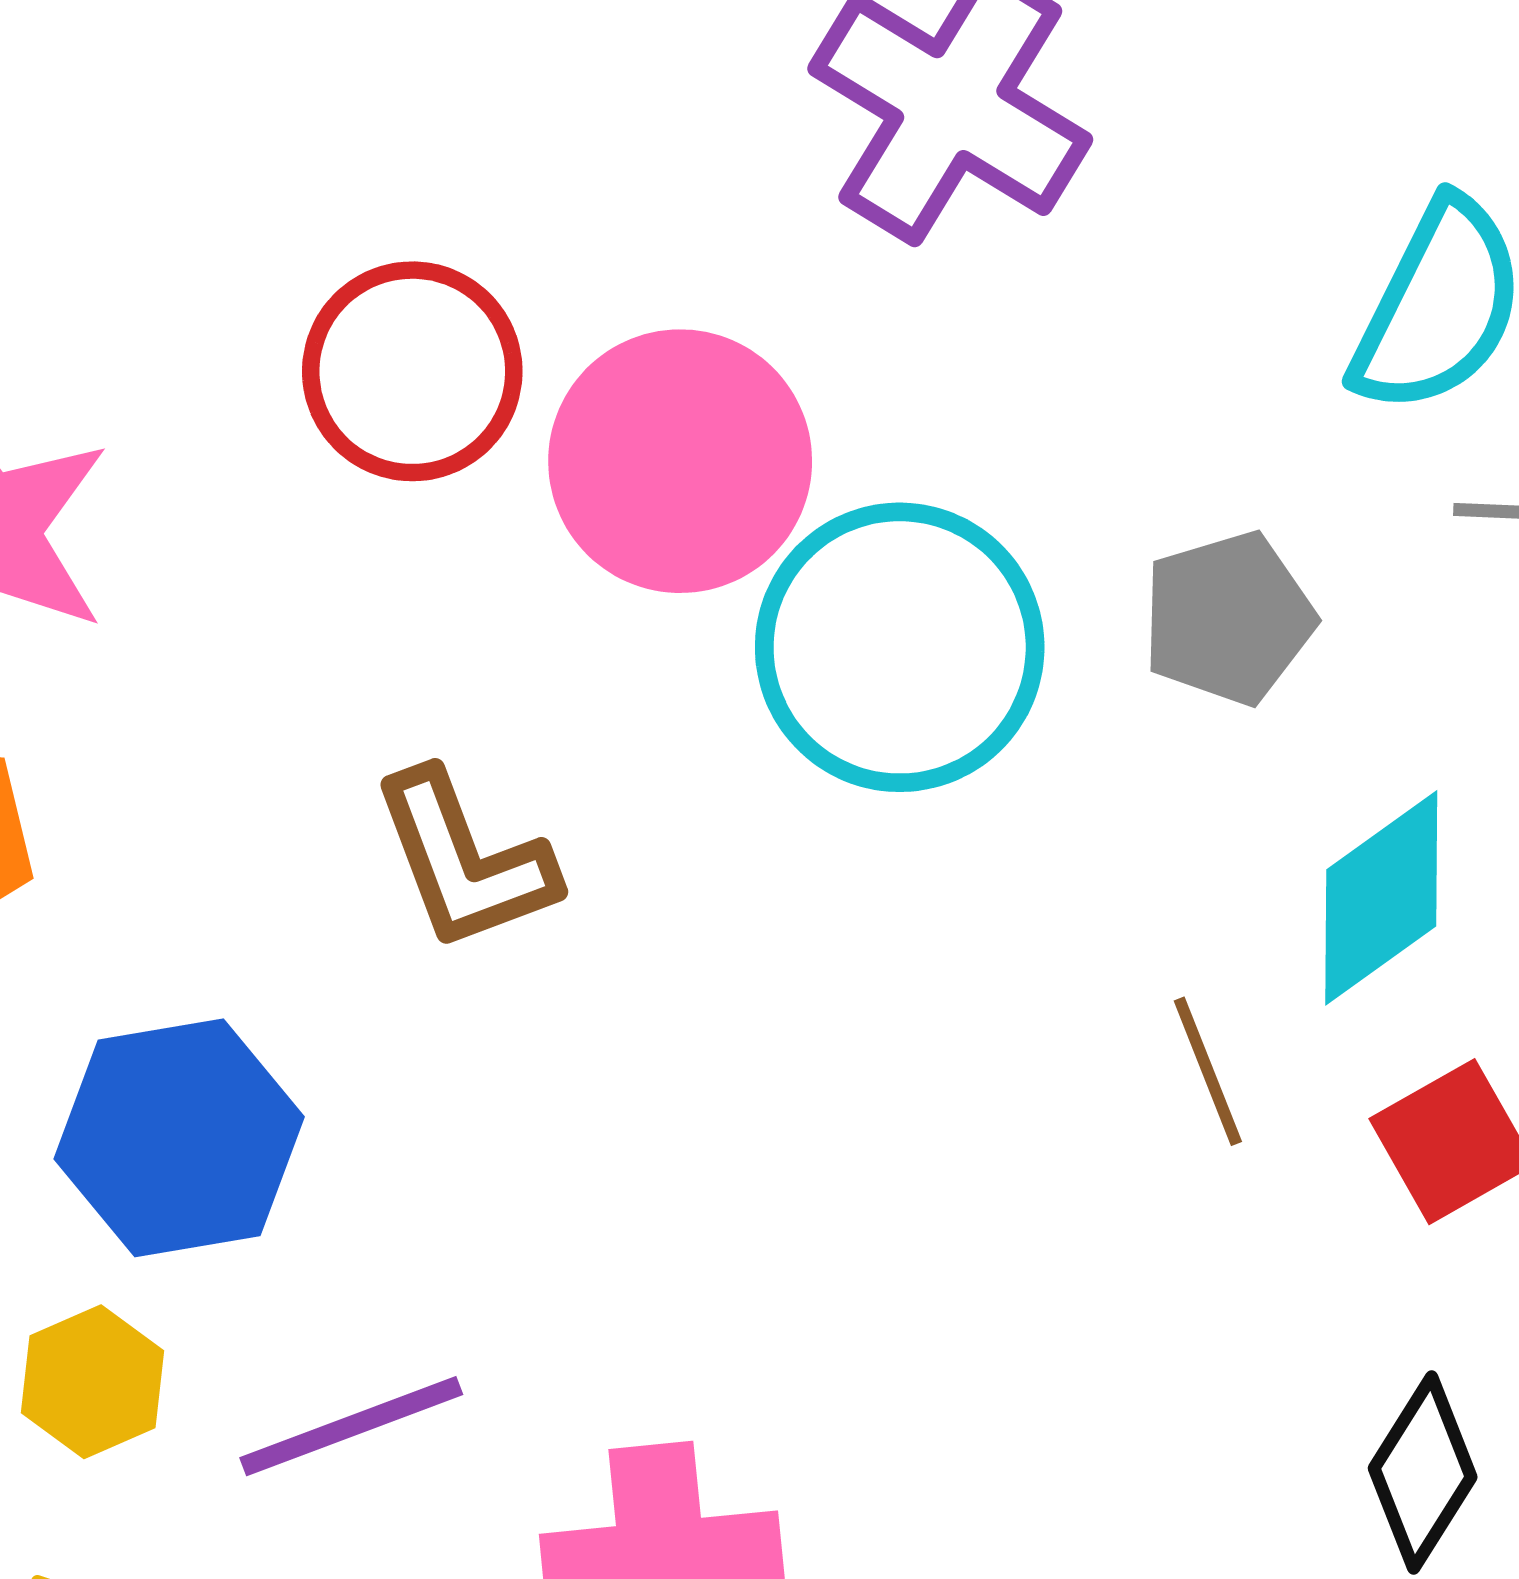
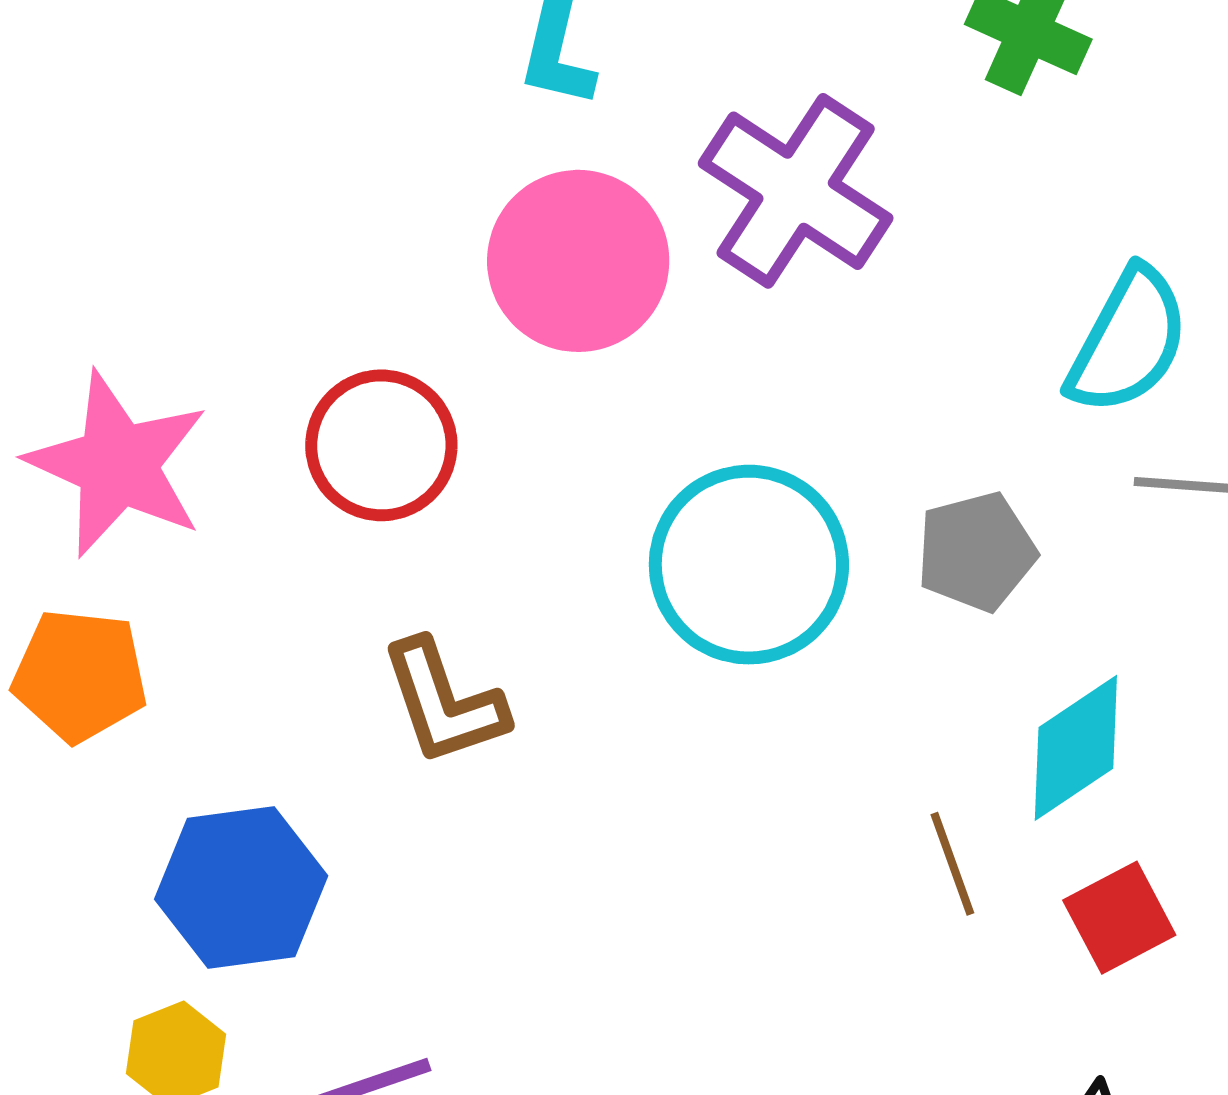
red circle: (412, 371) -> (381, 445), moved
pink circle: (680, 461) -> (578, 261), moved

